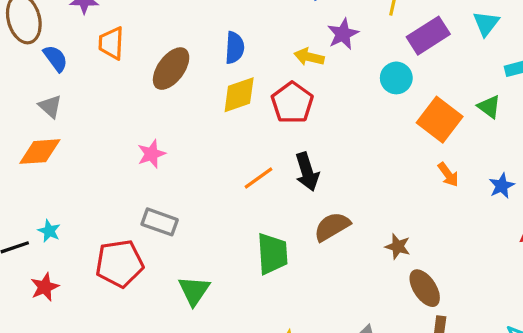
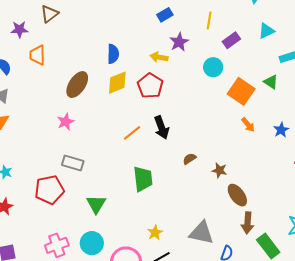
cyan triangle: (486, 23) -> (266, 31), turned 30
purple rectangle: (428, 36) -> (231, 40), size x0.7
brown ellipse: (171, 69) -> (77, 85), moved
brown semicircle: (332, 227) -> (189, 159), moved, size x0.6

